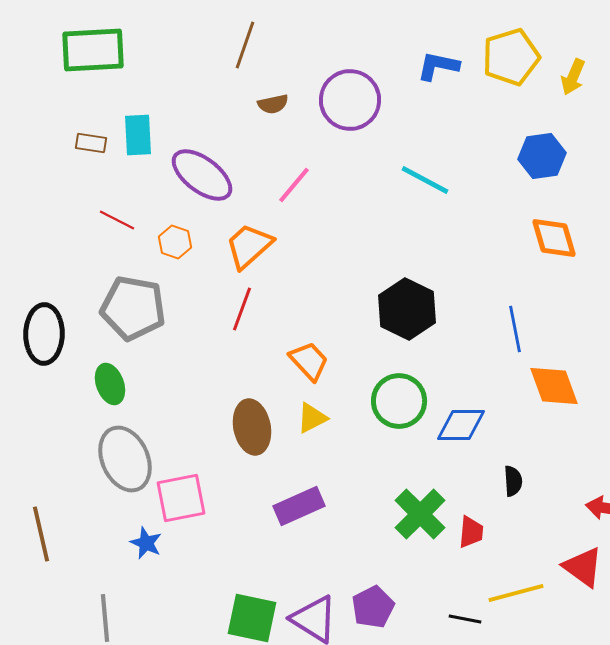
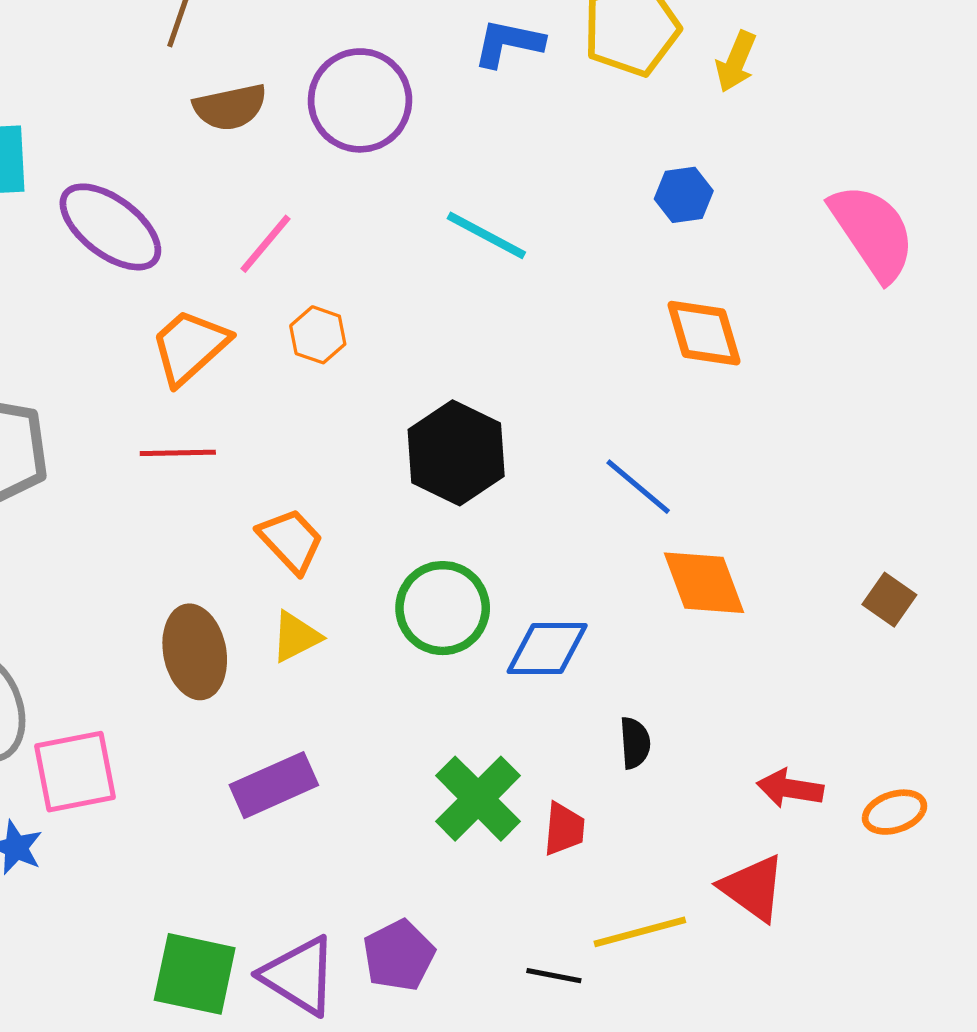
brown semicircle: (273, 104) -> (230, 107), size x1.4
blue hexagon: (542, 156) -> (684, 195), size x0.7
orange hexagon: (175, 242) -> (318, 335), moved
red line: (242, 309) -> (178, 453), turned 69
blue line: (515, 329) -> (638, 487), turned -39

